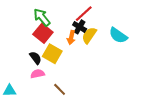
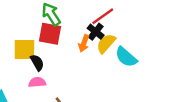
red square: (43, 33) -> (50, 34), turned -36
cyan semicircle: (118, 35) -> (126, 57), moved
yellow square: (52, 54) -> (24, 50), moved, turned -36

